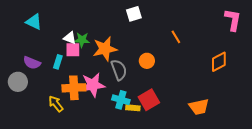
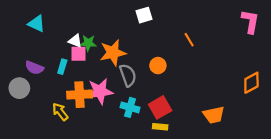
orange diamond: (219, 62) -> (251, 83), moved
yellow rectangle: (133, 108) -> (160, 127), moved

